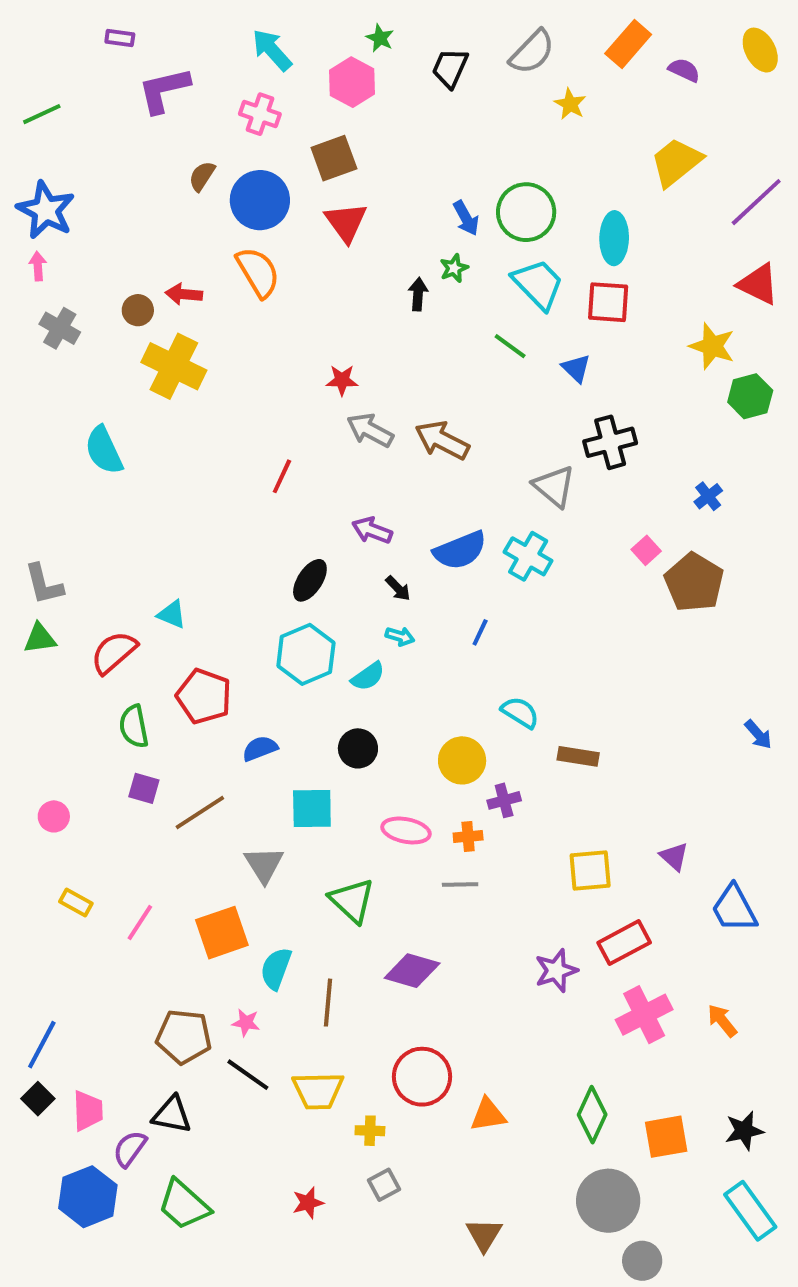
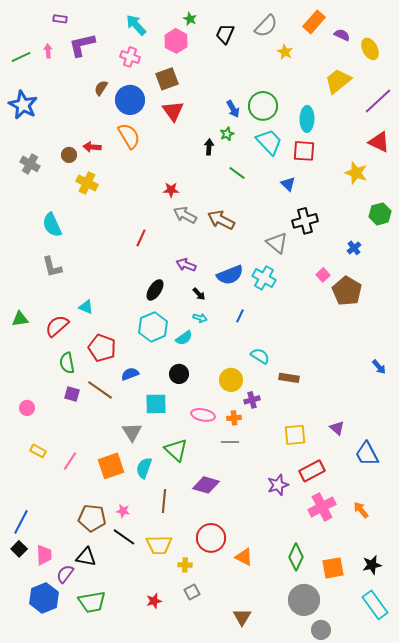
yellow ellipse: (760, 50) -> (370, 49), moved
pink arrow: (38, 266) -> (48, 51), moved
green line: (510, 346) -> (237, 173), moved
yellow cross: (174, 366) -> (87, 183), size x0.7
green hexagon: (750, 396) -> (380, 214), moved
gray L-shape: (44, 584) -> (52, 267), moved
brown line: (200, 812) -> (100, 390), moved, turned 68
cyan semicircle: (276, 969) -> (144, 468), moved
orange triangle: (488, 1115) -> (244, 557), turned 36
green trapezoid: (184, 1205) -> (92, 602), turned -52

